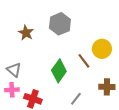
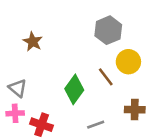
gray hexagon: (60, 24) -> (108, 30), moved
gray line: (76, 99) -> (96, 125), turned 32

